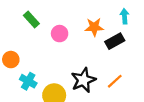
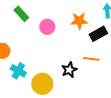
black star: (83, 80) -> (69, 70), size x0.7
orange line: (115, 81) -> (91, 59), moved, turned 49

